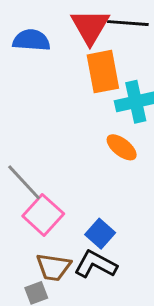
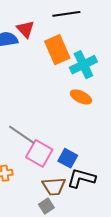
red triangle: (90, 26) -> (25, 29), moved, size x0.7
blue square: (100, 234) -> (68, 158), moved

